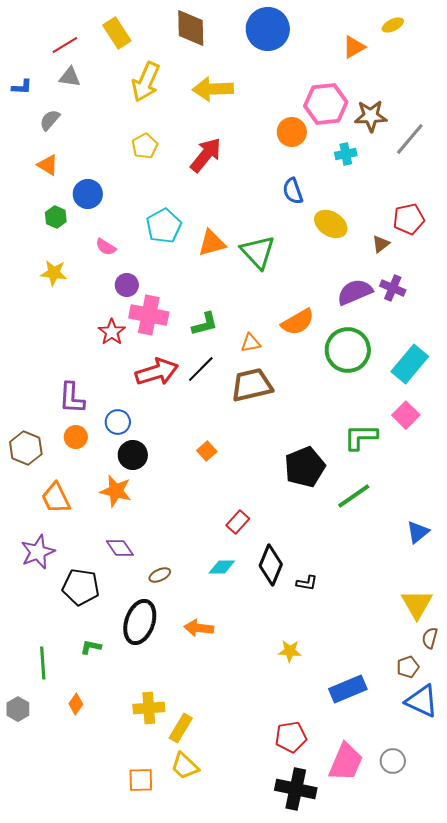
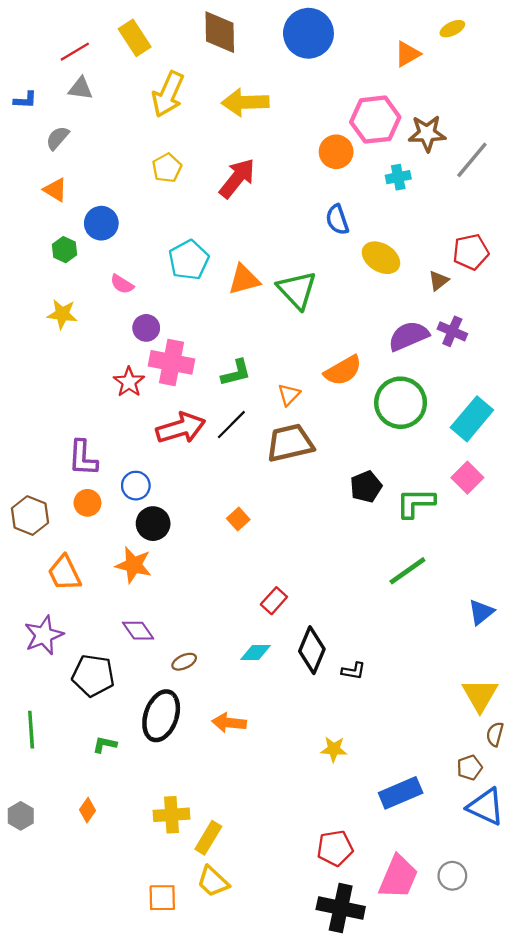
orange triangle: (251, 343) -> (289, 395), turned -35
black pentagon: (305, 467) -> (366, 487), moved, size x0.7
green line: (43, 663) -> (31, 730), moved

